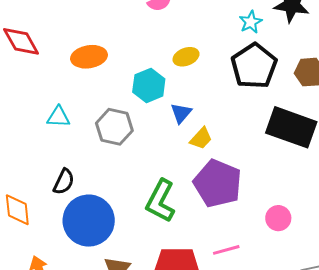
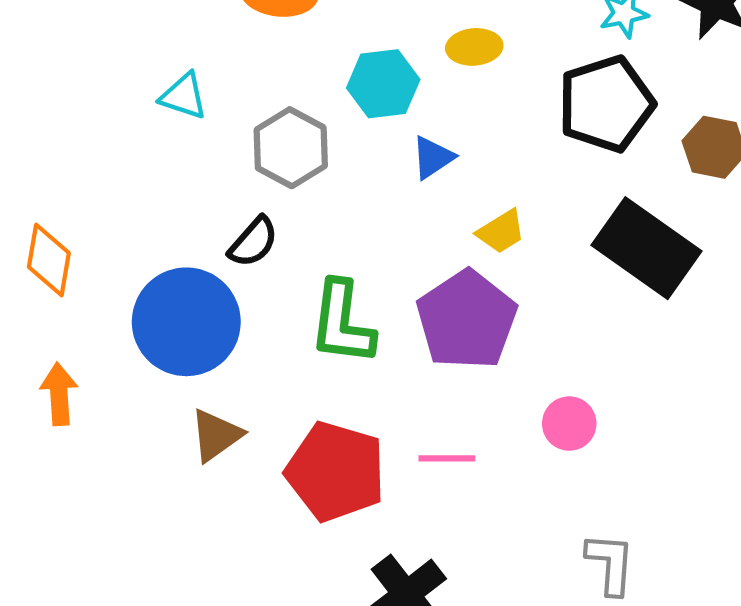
yellow trapezoid: (201, 138) -> (501, 232), moved
black semicircle: (64, 182) -> (253, 242), moved
green L-shape: (161, 201) -> (342, 323), turned -36

